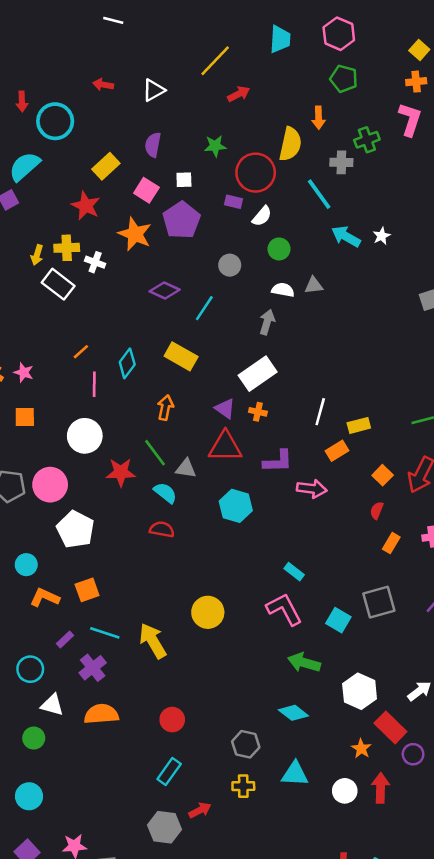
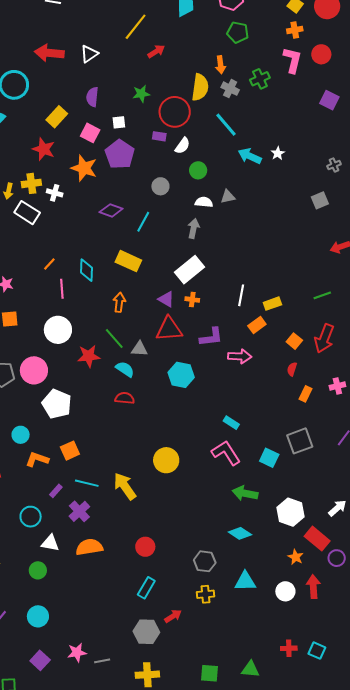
red arrow: (103, 85) -> (49, 53), size x1.8
gray cross: (341, 162) -> (230, 89), moved, turned 30
cyan diamond: (127, 363) -> (87, 270), turned -30

